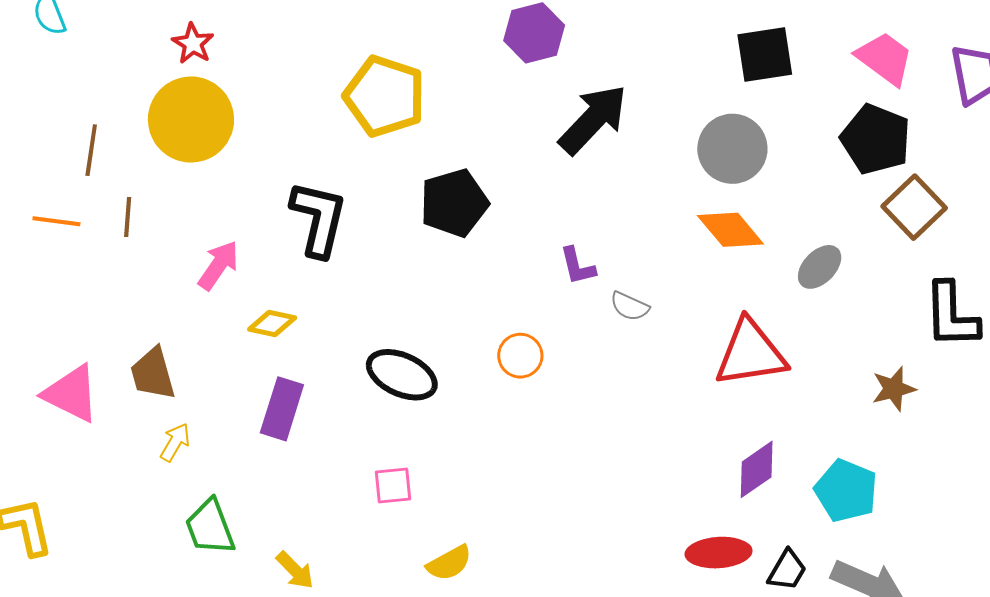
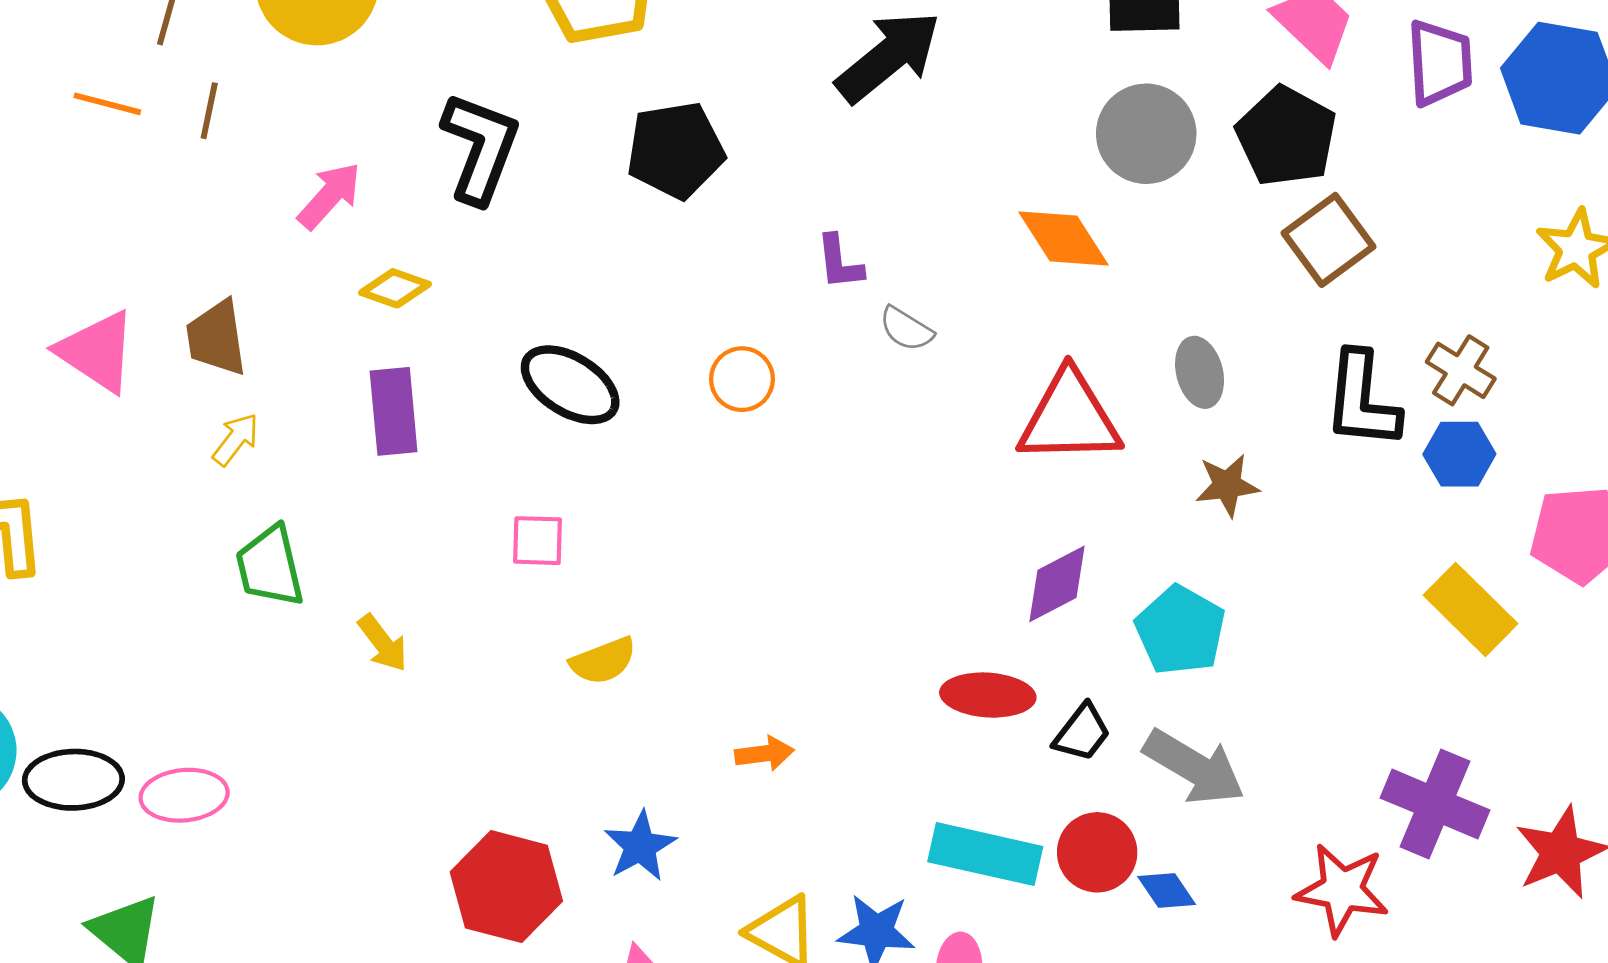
gray circle: (732, 149) -> (1146, 134), moved
gray ellipse: (820, 267) -> (1200, 372), moved, turned -66
brown star: (894, 389) -> (1227, 485), moved
purple rectangle: (282, 409) -> (394, 411), turned -30

